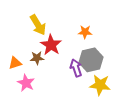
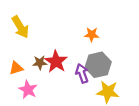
yellow arrow: (38, 25) -> (20, 27), moved
red star: (51, 45) -> (56, 62), moved

